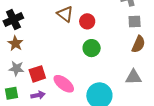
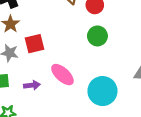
red square: (37, 74) -> (34, 44), moved

